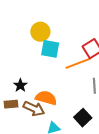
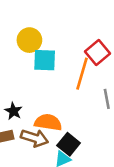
orange line: (78, 63) -> (82, 74), turned -45
black square: (83, 118) -> (69, 144), moved

